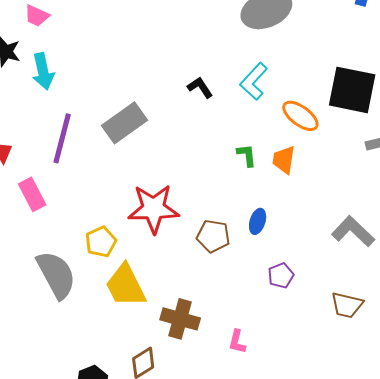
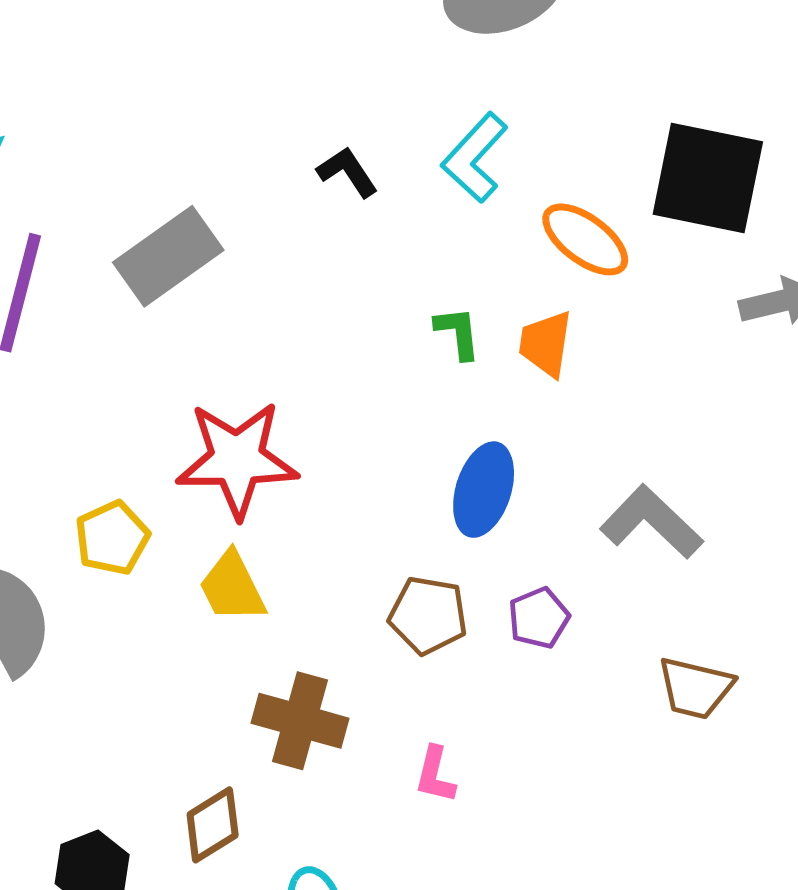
blue ellipse: (258, 221) -> (484, 490), size x1.5
gray L-shape: (353, 231) -> (651, 522), moved
brown pentagon: (213, 236) -> (428, 615), moved
yellow trapezoid: (126, 286) -> (232, 587), moved, size x0.7

